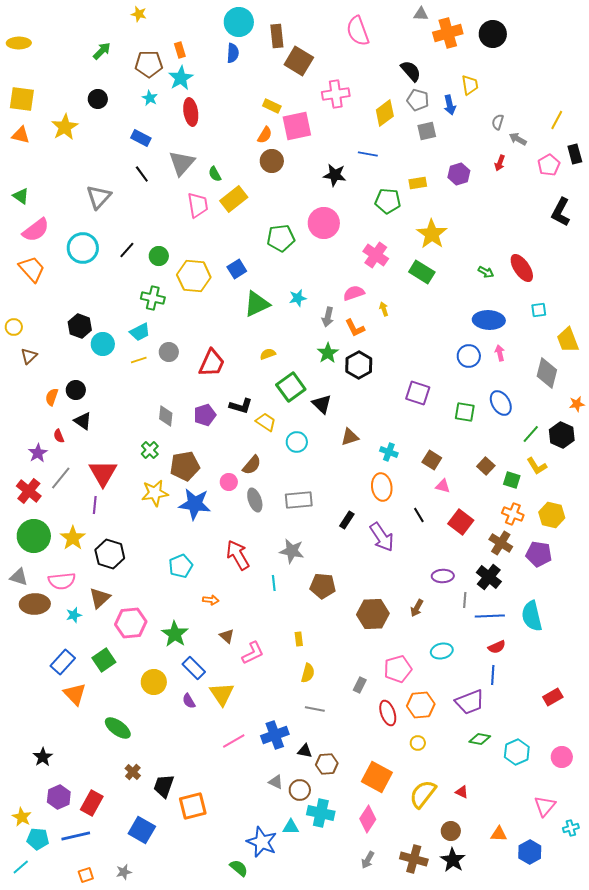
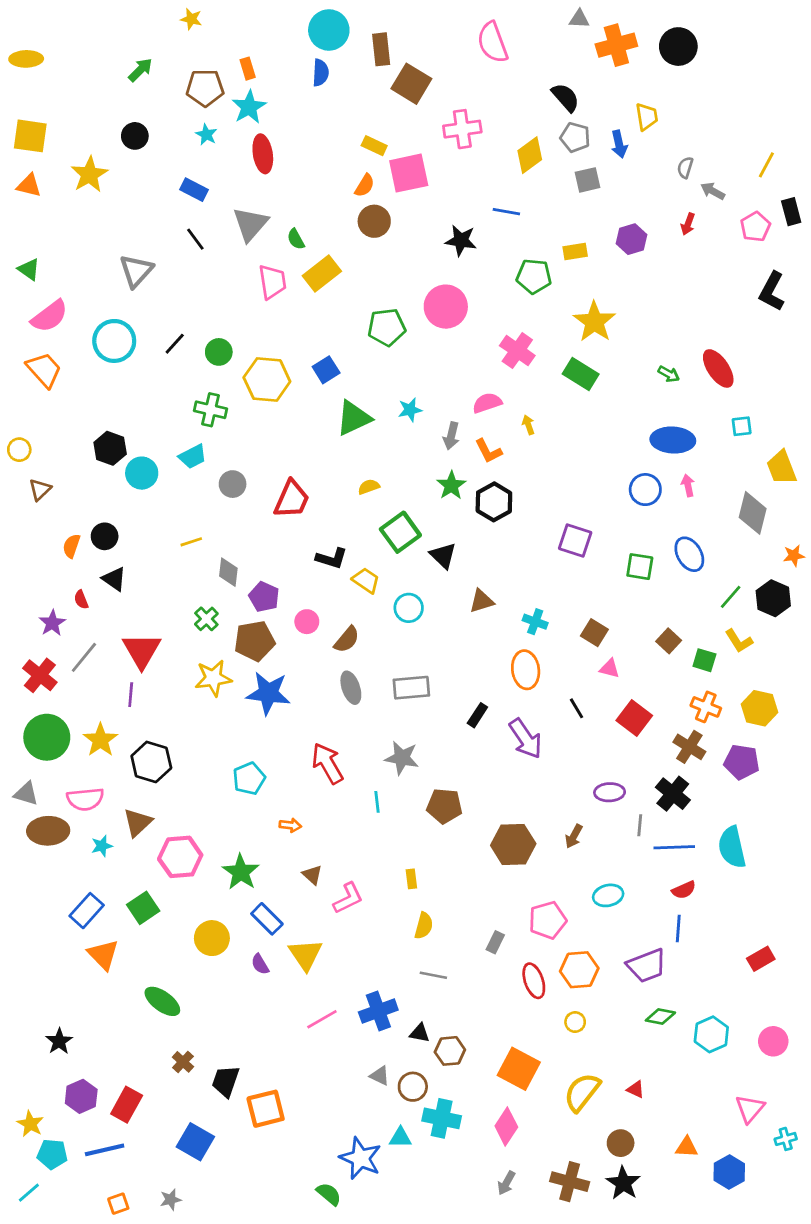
yellow line: (139, 360) -> (191, 542), moved
purple pentagon: (205, 415) -> (264, 597), moved, turned -30
pink circle: (229, 482) -> (307, 622), moved

